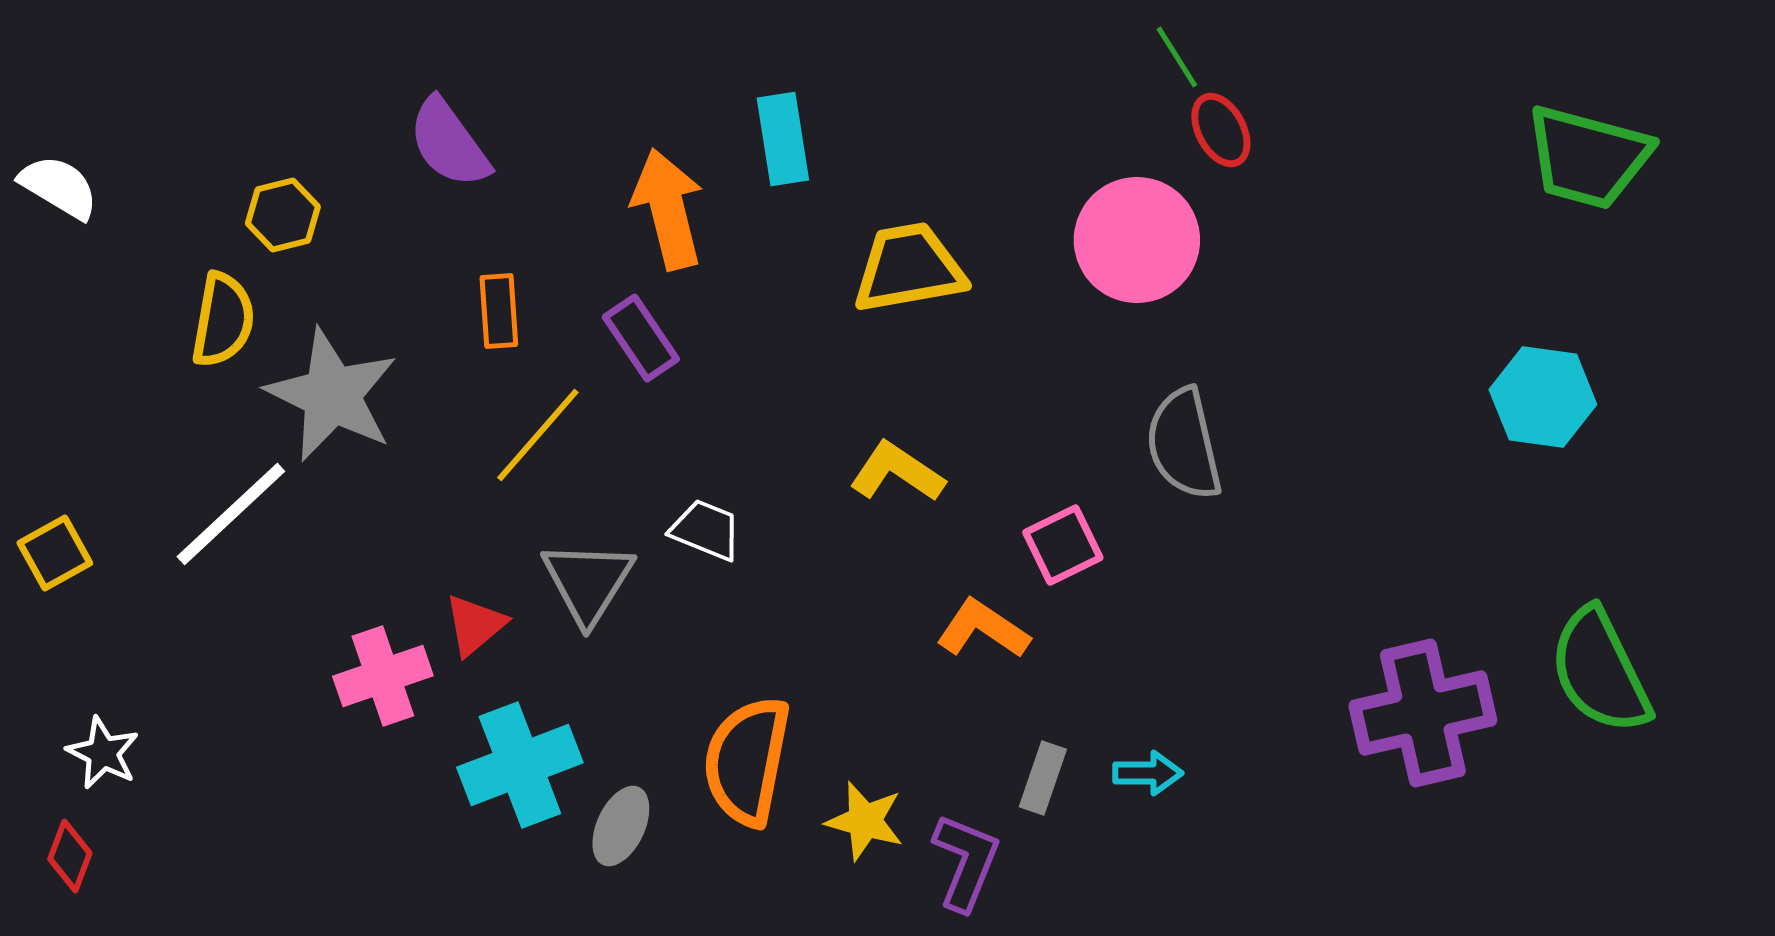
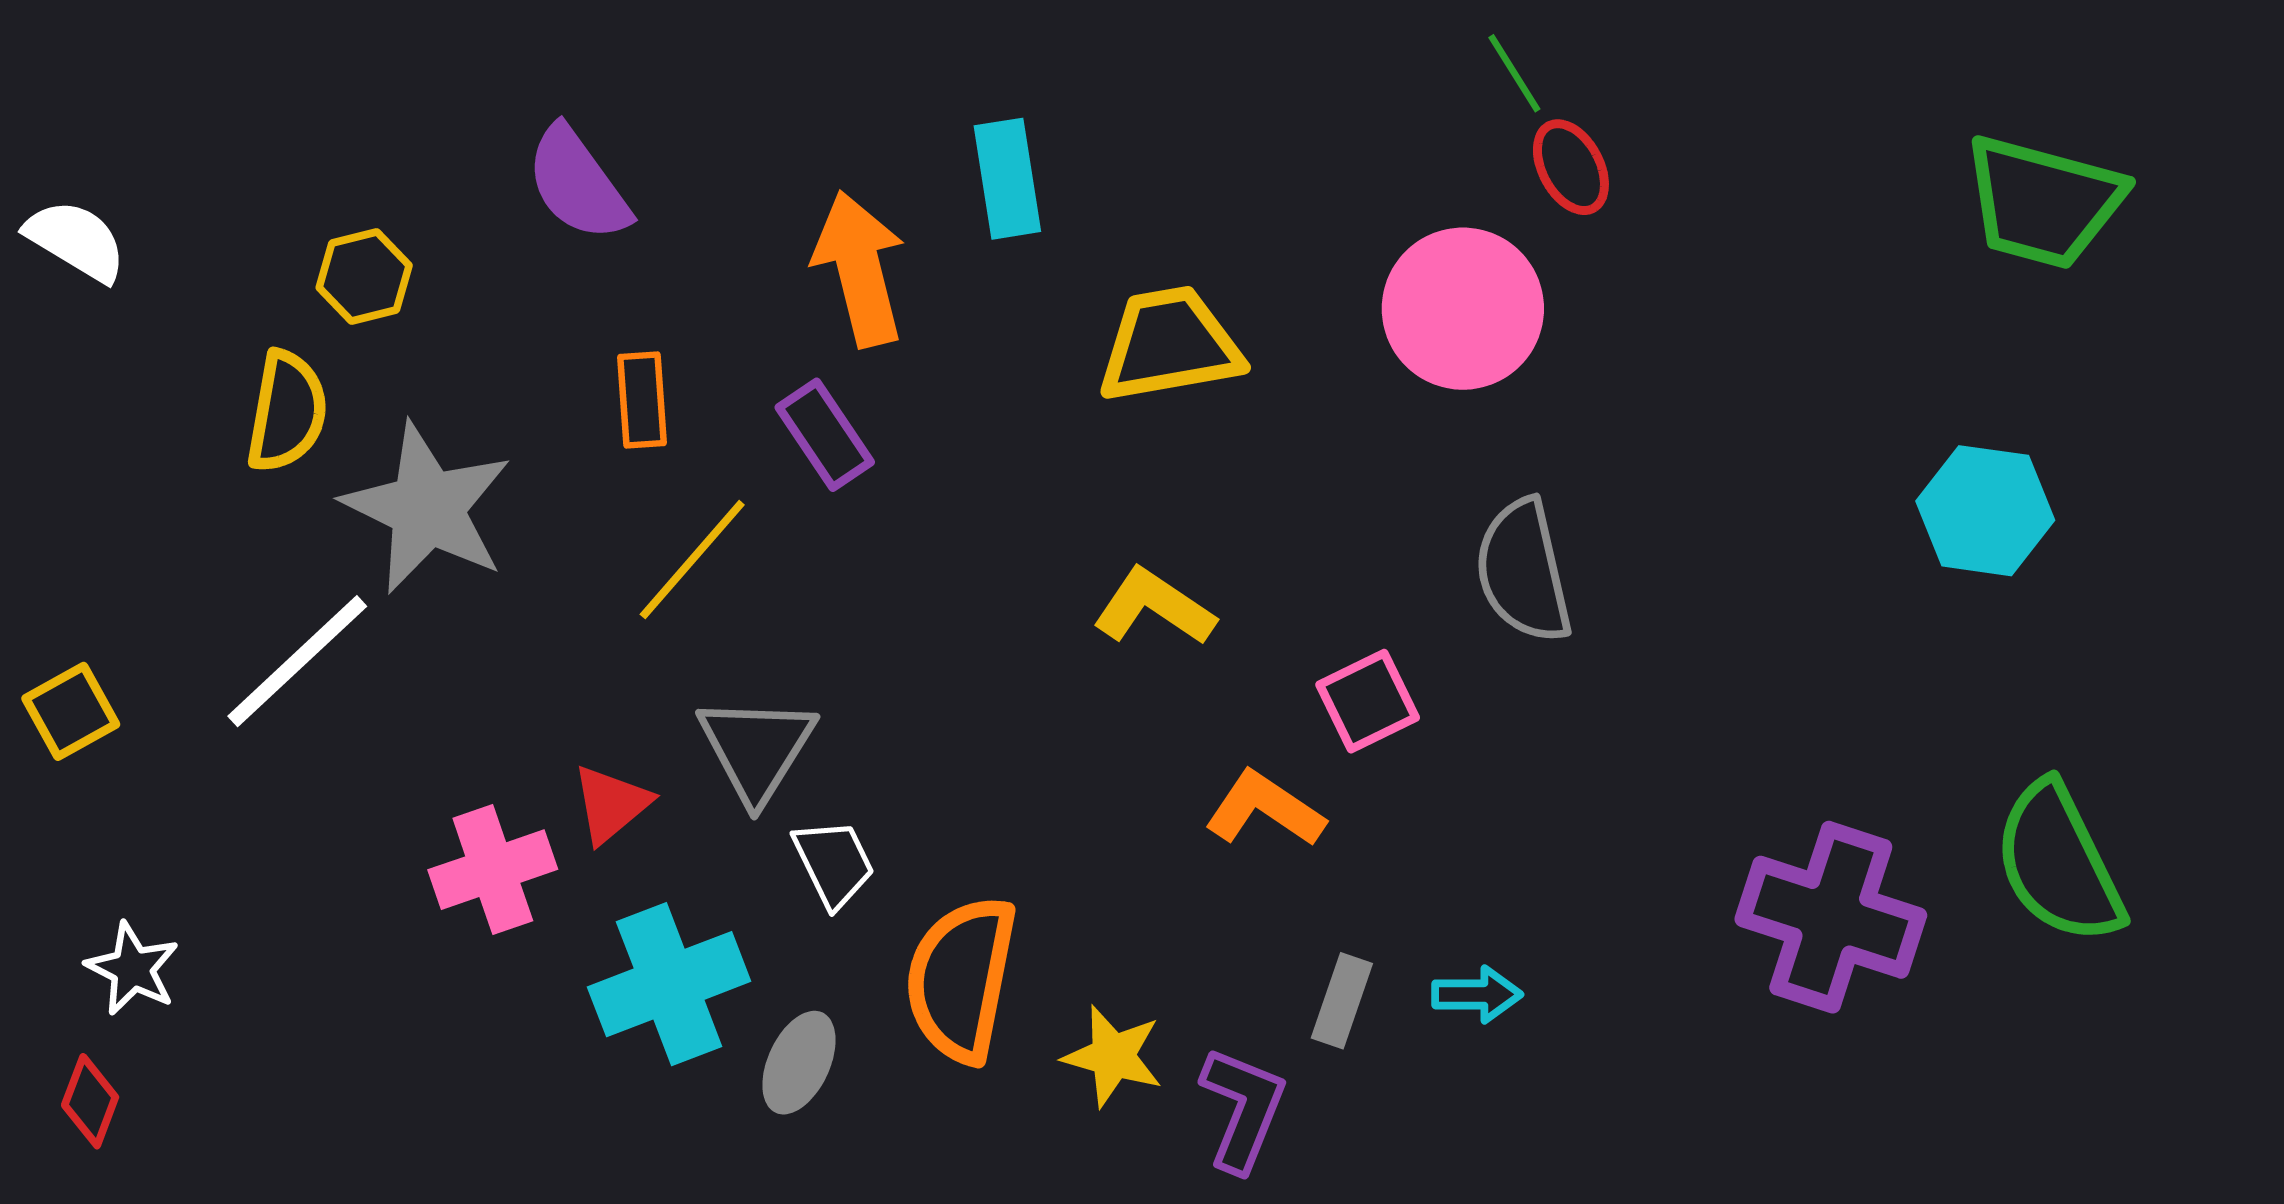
white trapezoid: (706, 530) -> (834, 863), moved, turned 42
purple cross: (1423, 713) -> (1831, 917), turned 31

